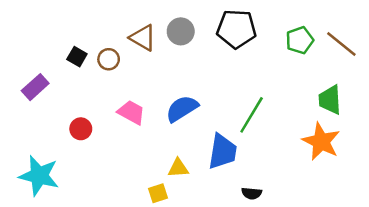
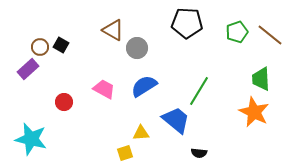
gray circle: (181, 31) -> (137, 48), moved
brown circle: (109, 59) -> (40, 47), moved
blue trapezoid: (222, 152) -> (176, 120), turned -60

